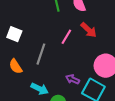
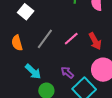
red arrow: (89, 30) -> (95, 41), moved
pink line: (66, 37) -> (71, 39), moved

